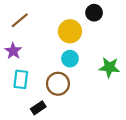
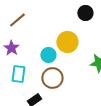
yellow circle: (70, 31) -> (67, 42), moved
cyan circle: (70, 59) -> (48, 55), moved

